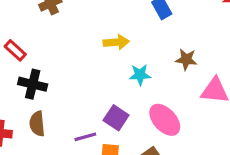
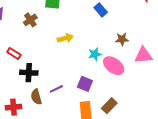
yellow arrow: (116, 42) -> (65, 38), moved
pink ellipse: (165, 120) -> (114, 66), moved
purple line: (85, 137) -> (56, 89), moved

